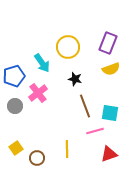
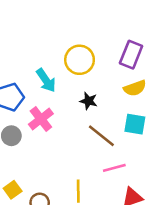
brown line: (85, 106) -> (101, 136), turned -30
cyan square: (110, 113) -> (135, 124), moved

